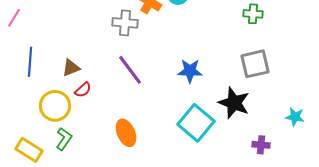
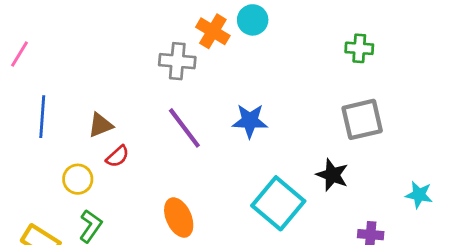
blue star: (190, 71) -> (250, 121), moved
black star: (234, 103) -> (332, 175), size x0.7
yellow circle: (55, 106) -> (78, 179), size x0.7

